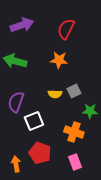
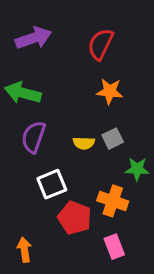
orange star: (59, 60) -> (110, 91), moved
purple semicircle: (16, 102) -> (34, 137), moved
red pentagon: (40, 153) -> (75, 218), moved

